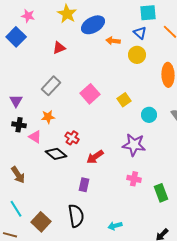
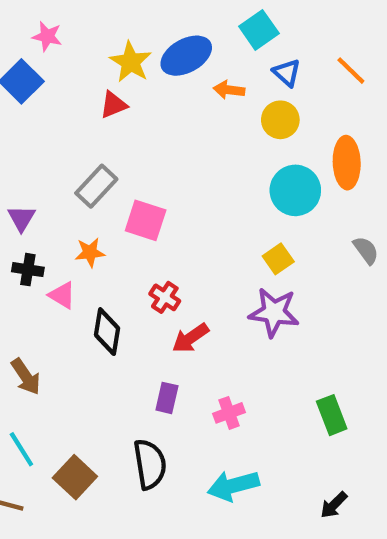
cyan square: (148, 13) -> (259, 30), moved, turned -30
yellow star: (67, 14) -> (131, 62), moved
pink square: (90, 94) -> (146, 220), moved, turned -30
yellow square: (124, 100) -> (278, 259), moved
cyan circle: (149, 115) -> (295, 190), moved, size x1.5
red cross: (72, 138) -> (165, 297), moved
black diamond: (56, 154) -> (107, 332), turned 60
pink cross: (134, 179) -> (229, 413), moved, turned -32
cyan arrow: (115, 226) -> (233, 486), size x1.6

